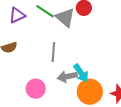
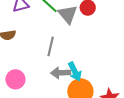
pink circle: (36, 89) -> (15, 79), moved

